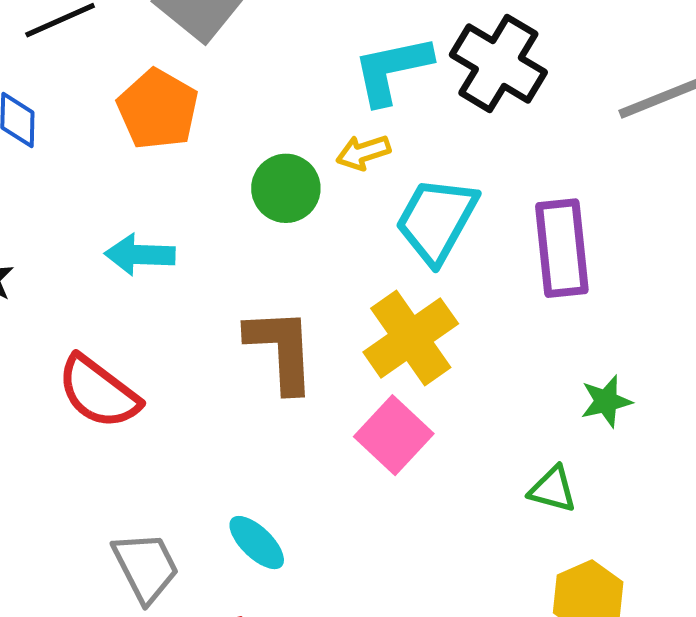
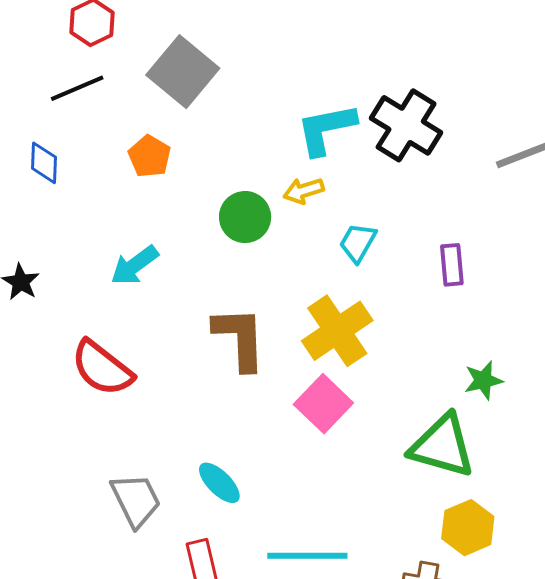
orange pentagon: (158, 109) -> (150, 156), size x0.7
cyan trapezoid: (436, 220) -> (358, 243), size x0.6
purple rectangle: (562, 248) -> (452, 265), size x0.6
cyan arrow: (140, 255) -> (135, 265), turned -39
green triangle: (553, 489) -> (442, 446), size x1.8

